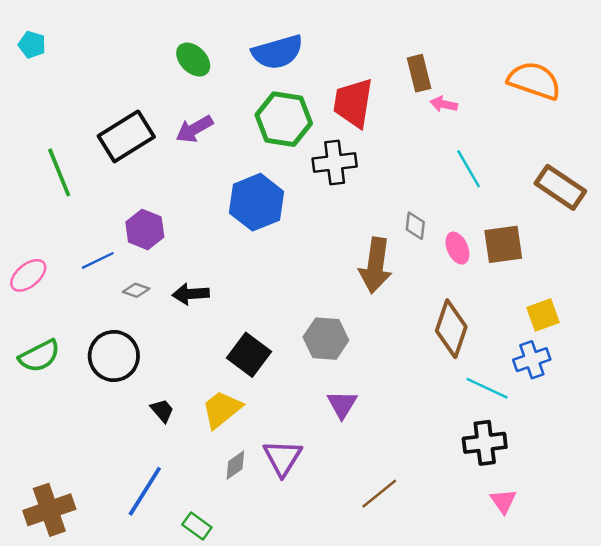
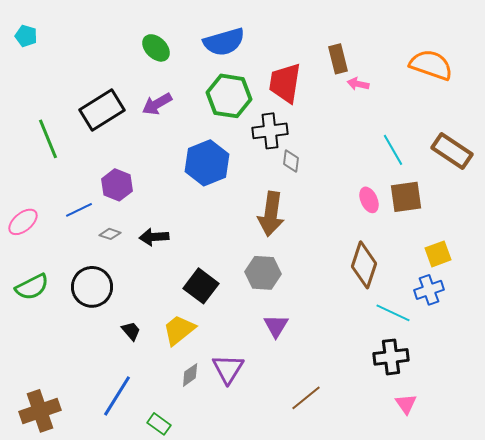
cyan line: (469, 169) -> (393, 150), moved
gray diamond: (415, 226) -> (291, 161), moved
brown arrow: (376, 265) -> (271, 214), moved

